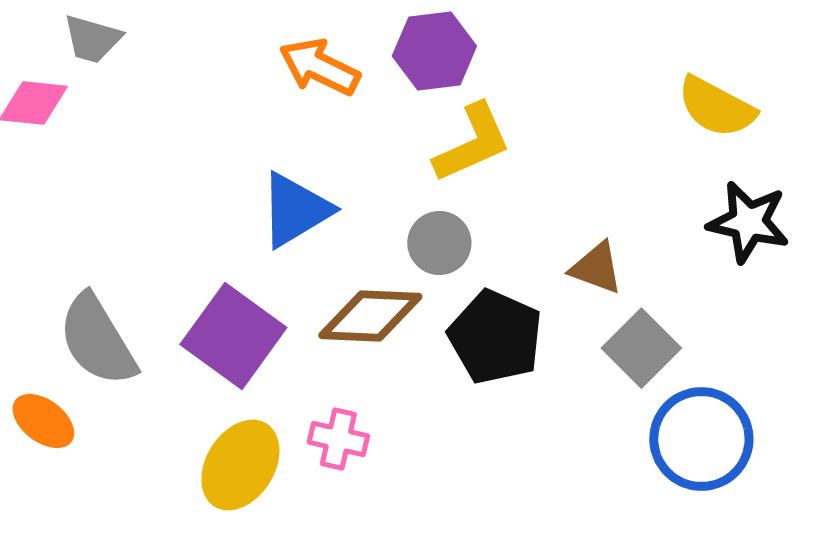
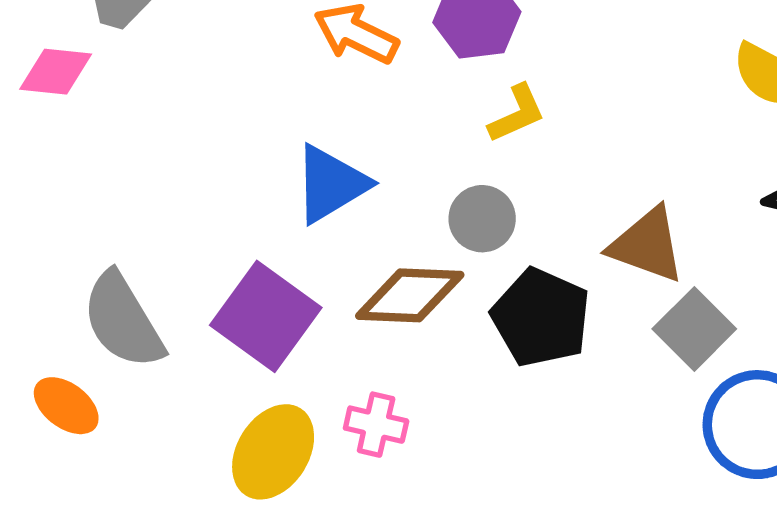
yellow L-shape: (472, 143) -> (517, 114), size x0.7
brown triangle: (596, 268) -> (647, 245), size x1.4

